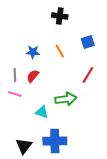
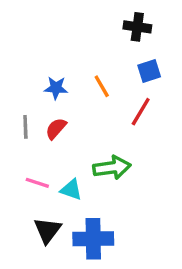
black cross: (60, 16) -> (137, 27), moved
red line: (88, 75) -> (141, 112), moved
pink line: (15, 94) -> (37, 183), moved
black triangle: (24, 146) -> (47, 230), moved

